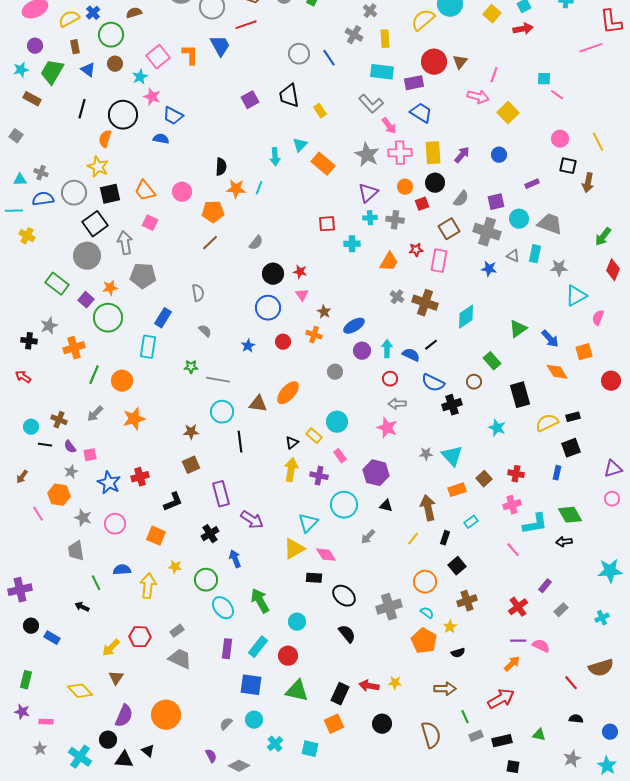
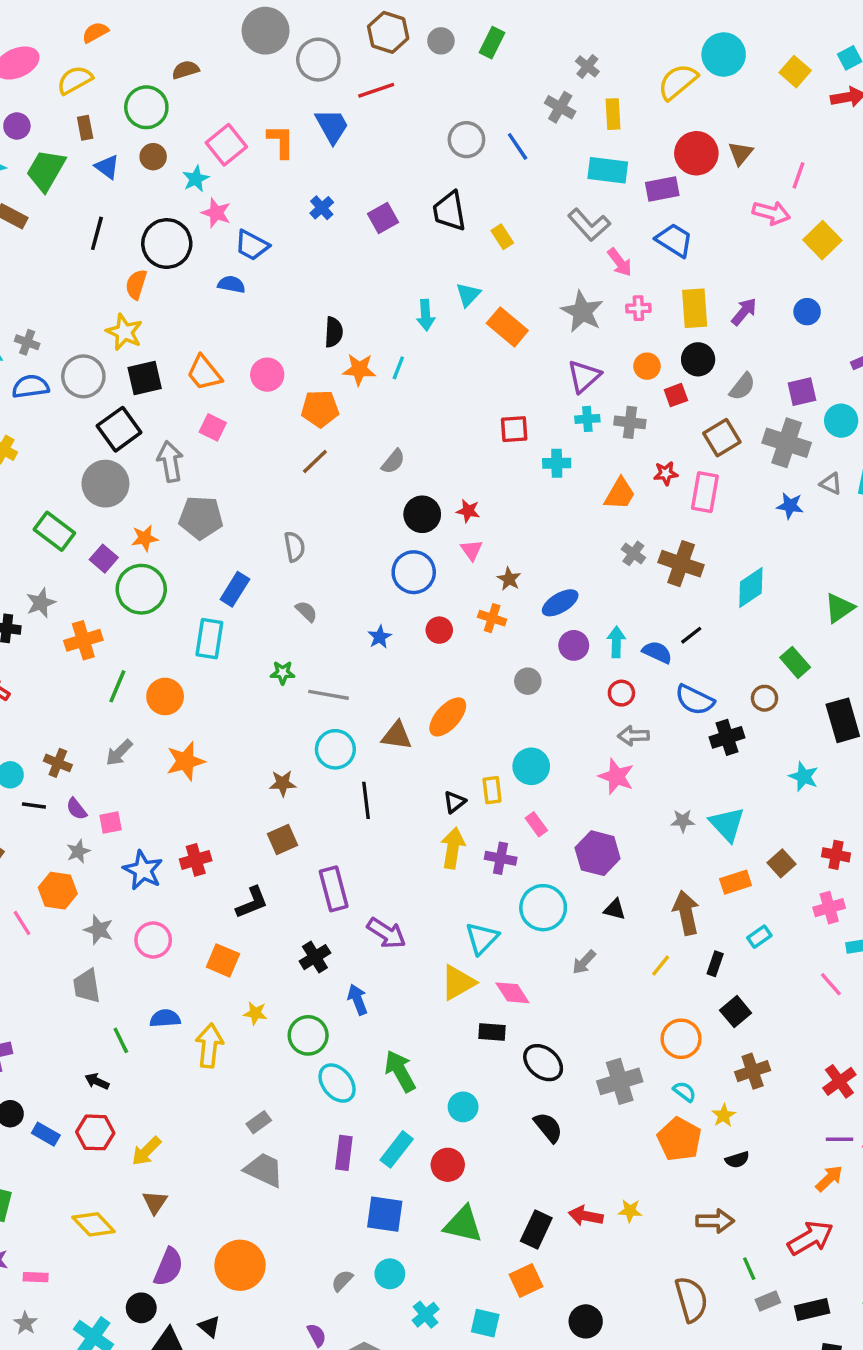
blue cross: (93, 13) -> (322, 208), moved
pink cross: (400, 153) -> (638, 308), size x0.6
yellow rectangle: (314, 436) -> (492, 790), turned 42
red hexagon: (140, 637) -> (95, 1132), moved
black circle: (382, 724) -> (586, 1321), moved

